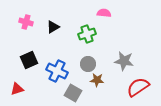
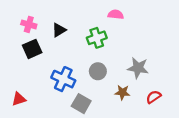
black square: (29, 60) -> (32, 49), moved
brown star: (97, 80) -> (122, 92), moved
red semicircle: (138, 87) -> (154, 97), size x0.6

